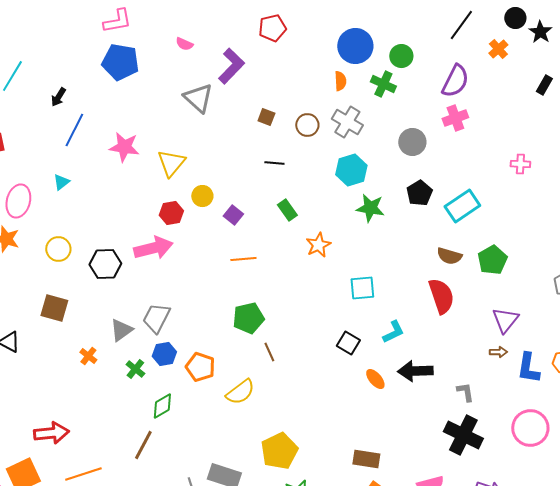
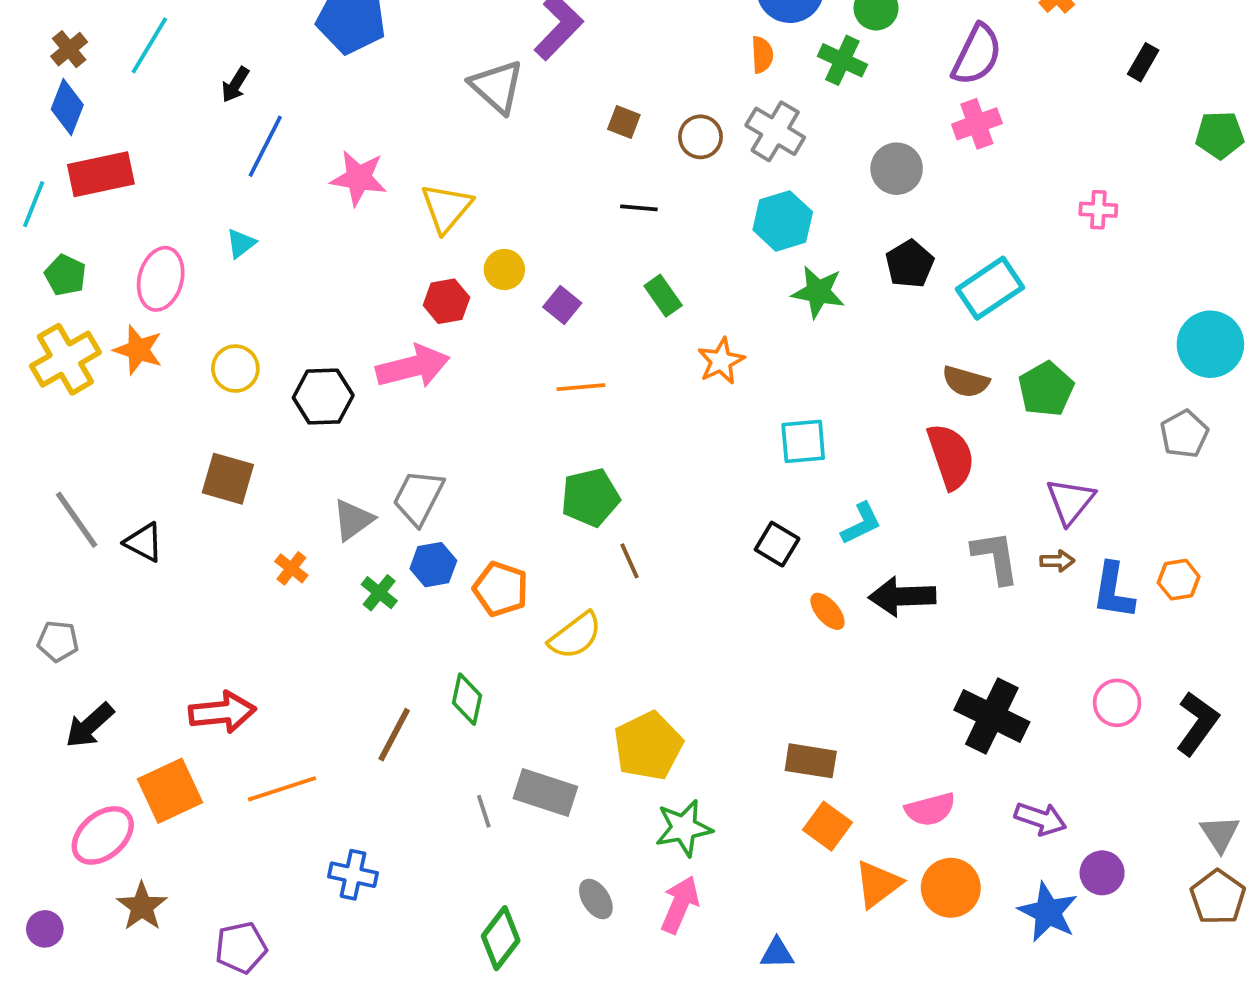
gray L-shape: (465, 392) -> (996, 557), moved, size x1.5
green diamond: (162, 406) -> (467, 699), moved, turned -48
pink circle: (530, 428) -> (1117, 703), size x0.7

